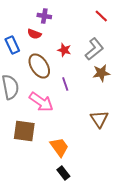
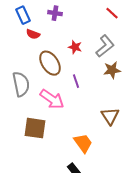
red semicircle: (34, 34) -> (33, 34), moved
blue rectangle: (12, 45) -> (23, 15), moved
orange trapezoid: (59, 147) -> (83, 143), moved

